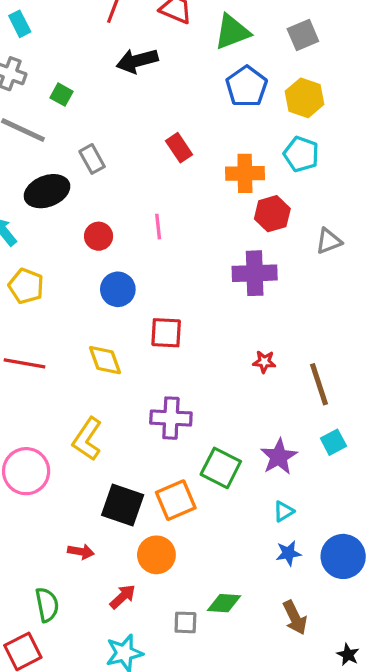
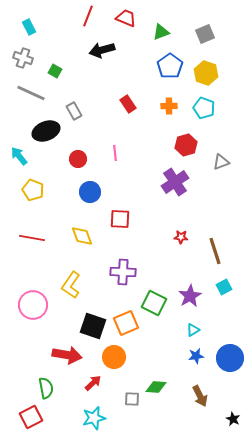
green triangle: (232, 32) -> (161, 32), size x0.7
orange cross: (245, 173) -> (169, 106), moved, size x0.7
purple cross: (255, 273) -> (175, 182), turned -32
red arrow: (81, 552) -> (67, 355), size x1.8

